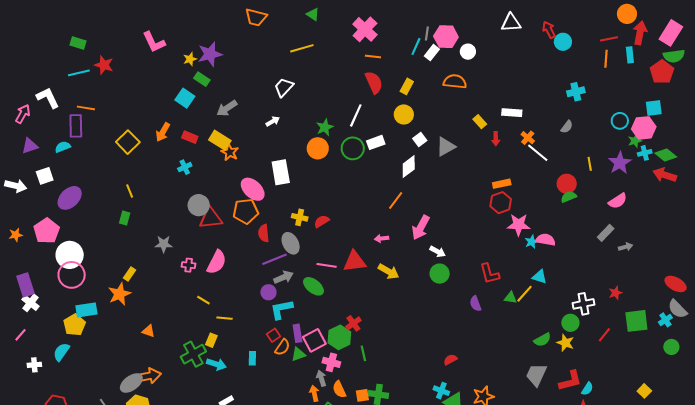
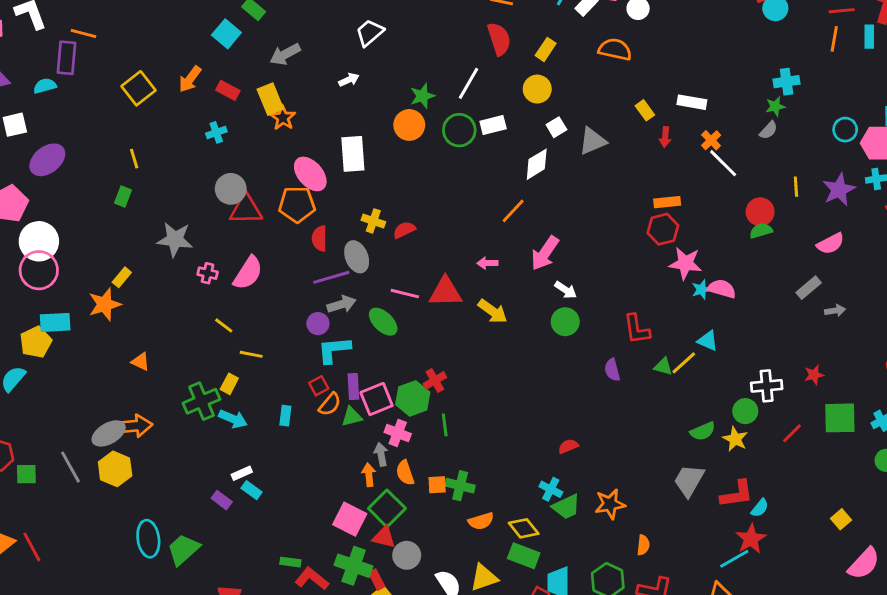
yellow rectangle: (220, 140) -> (270, 99), turned 30
green star: (635, 141) -> (775, 106), moved
gray star: (164, 244) -> (175, 239), size x1.4

